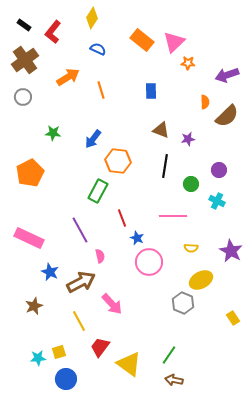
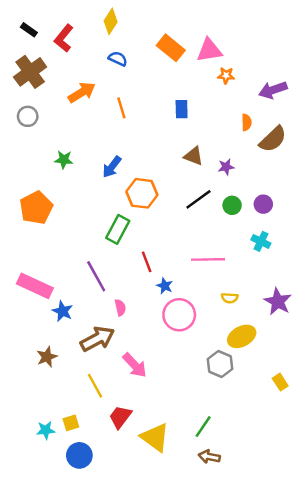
pink triangle: (174, 42) -> (209, 50), turned 35
black line: (165, 166) -> (198, 199), turned 45
green circle: (191, 184) -> (232, 205), moved
blue star: (50, 272) -> (63, 311), moved
brown star: (34, 306) -> (47, 357), moved

